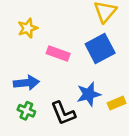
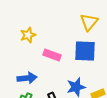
blue square: (100, 48) -> (85, 51), turned 30

